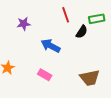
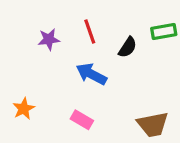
red line: (66, 15) -> (90, 31), moved
black semicircle: (82, 32) -> (128, 47), moved

